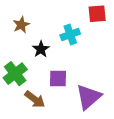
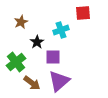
purple square: (58, 79) -> (53, 57), moved
purple triangle: (89, 97) -> (59, 81), moved

